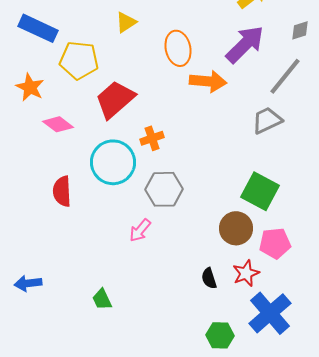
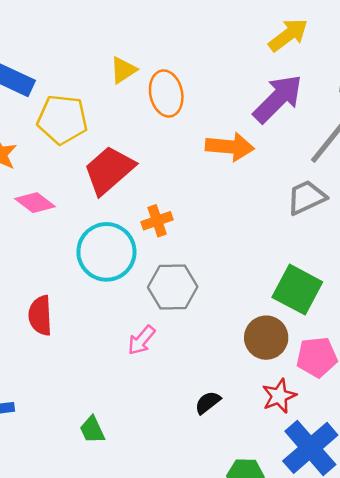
orange ellipse: (178, 48) -> (166, 93), moved
red semicircle: (62, 191) -> (40, 316), moved
black semicircle: (209, 278) -> (208, 403), moved, turned 70

